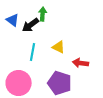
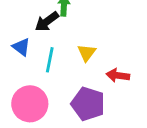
blue triangle: (13, 20) -> (21, 47), moved
yellow triangle: (59, 47) -> (87, 53), turned 40

